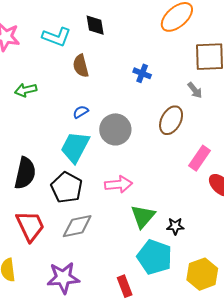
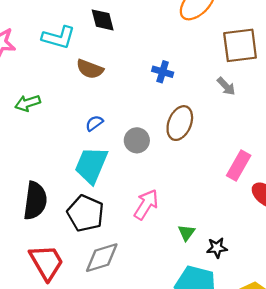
brown semicircle: (81, 66) -> (90, 69), turned -50
brown ellipse: (171, 120) -> (180, 123), moved
gray circle: (115, 129) -> (137, 140), size x0.7
pink arrow: (119, 184) -> (146, 205), turned -48
green triangle: (143, 216) -> (186, 233), moved, size x0.6

